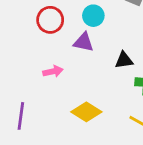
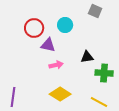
purple triangle: (84, 42) -> (48, 45), moved
pink arrow: (53, 71) -> (56, 65), moved

